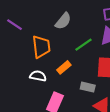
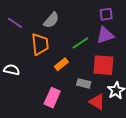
gray semicircle: (63, 21) -> (51, 20), moved
white semicircle: (38, 76) -> (12, 70), moved

